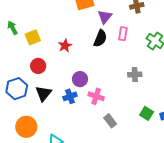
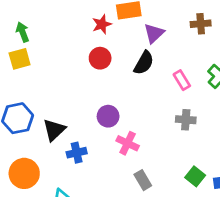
pink rectangle: (123, 34) -> (182, 80), moved, turned -48
yellow square: (33, 37) -> (20, 59), moved
red star: (65, 46) -> (102, 24), moved
red circle: (38, 66) -> (100, 58), moved
blue cross: (70, 96) -> (77, 153), moved

